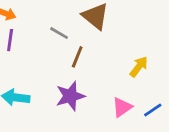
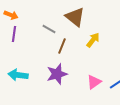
yellow arrow: (139, 67) -> (93, 40), moved

